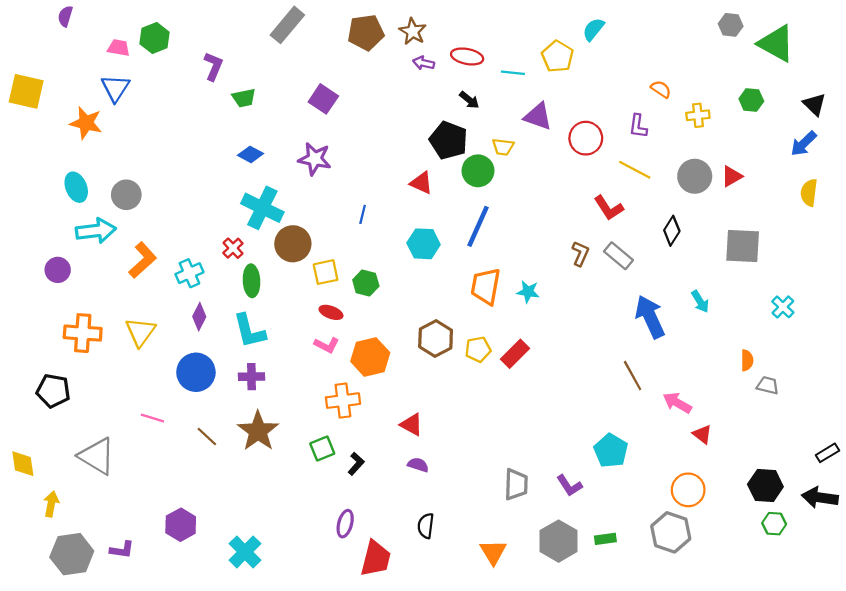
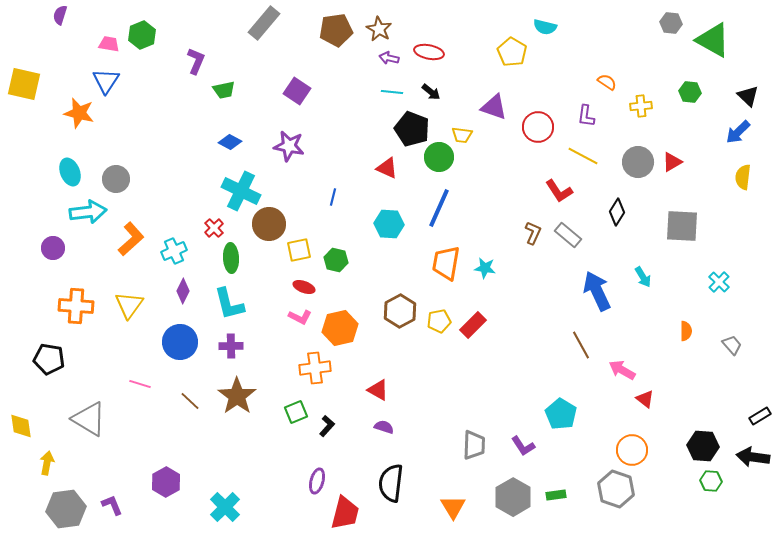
cyan semicircle: (593, 29) -> (545, 27), turned -115
cyan line: (513, 73) -> (392, 92), moved
gray trapezoid: (768, 385) -> (732, 345), moved, turned 35
black semicircle: (426, 526) -> (391, 483), size x1.6
purple L-shape: (122, 550) -> (112, 505), turned -120

